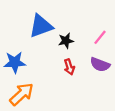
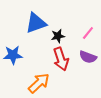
red arrow: (69, 67) -> (61, 59), size x1.6
orange arrow: (22, 94) -> (39, 83), moved

